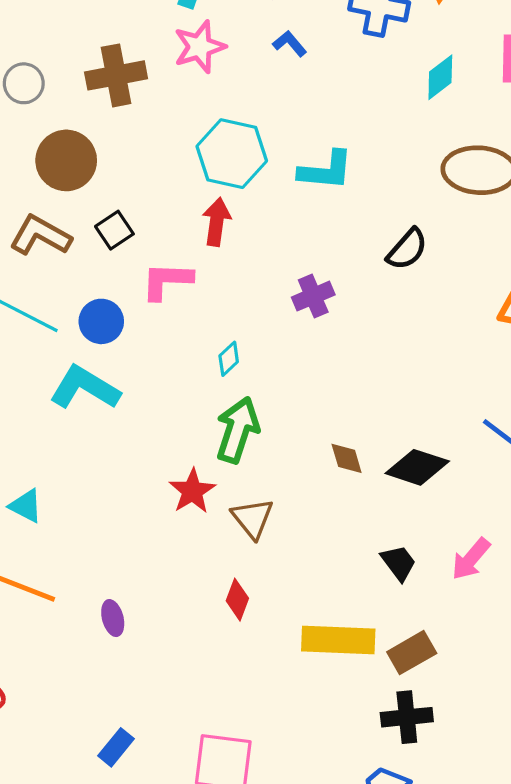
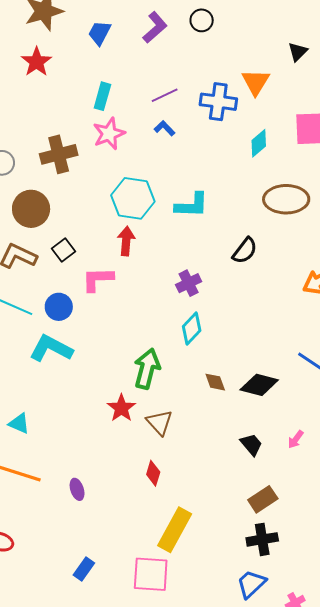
cyan diamond: (229, 359) -> (192, 328), moved, size x1.5
pink arrow: (471, 559) -> (296, 439), size x0.7
yellow rectangle: (338, 640) -> (175, 530), moved, turned -60

